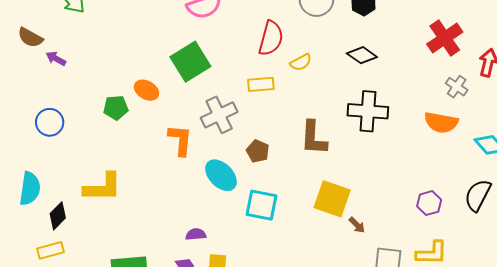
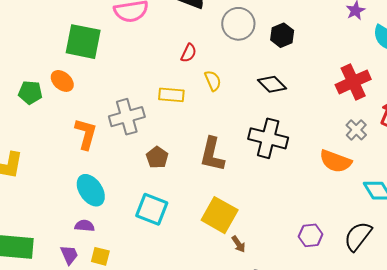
red semicircle: (271, 38) -> (189, 53), size x0.6
green square: (190, 62) -> (83, 42), moved, turned 33
yellow semicircle: (301, 62) -> (213, 81), turned -95
cyan ellipse: (221, 175) -> (91, 190), moved

